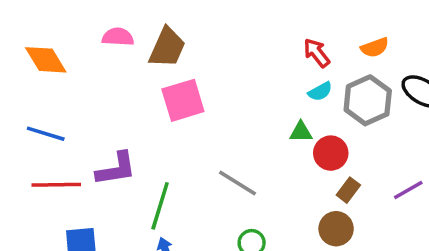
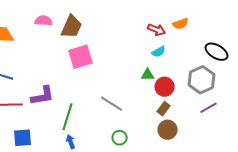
orange semicircle: (375, 48) -> (181, 24), moved
red arrow: (317, 53) -> (157, 30), turned 150
gray hexagon: (368, 100) -> (202, 80), moved
brown rectangle: (348, 190) -> (164, 109), moved

